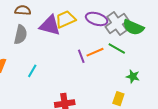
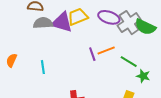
gray semicircle: (21, 35) -> (43, 23), moved, turned -108
green line: (117, 49) -> (129, 62), moved
cyan line: (32, 71) -> (43, 67), turned -40

